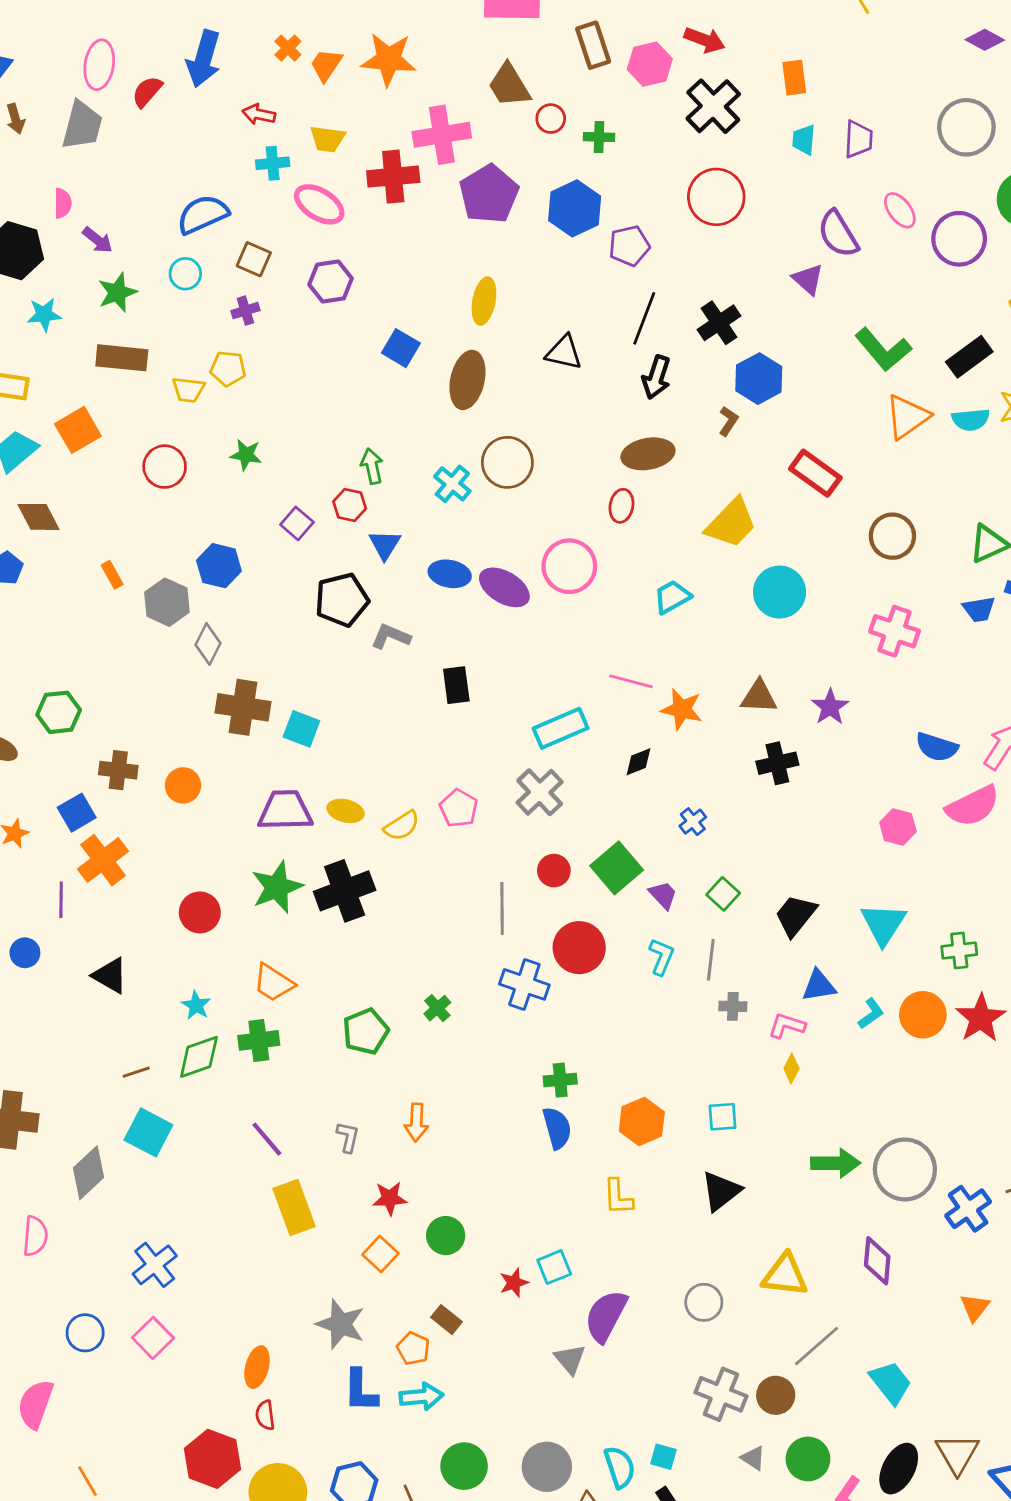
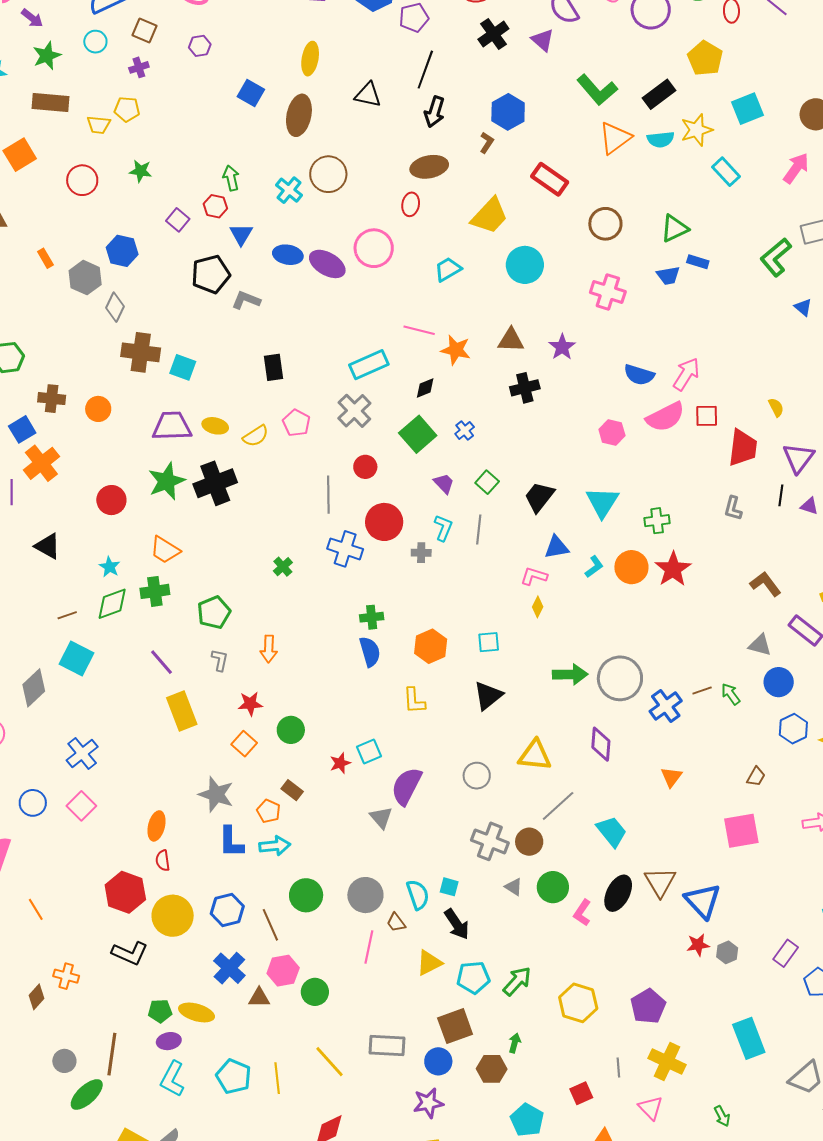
purple hexagon: (331, 282) -> (200, 46), size x0.7
black cross: (719, 323) -> (493, 34), moved
black rectangle: (456, 685) -> (273, 367), moved
green square: (617, 868) -> (418, 434), moved
gray cross: (733, 1006) -> (421, 553), moved
green pentagon: (366, 1031) -> (214, 612), moved

